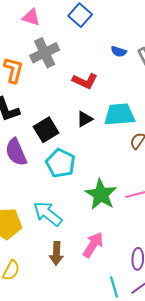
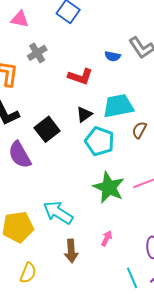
blue semicircle: (119, 52) -> (113, 56), moved
gray cross: (45, 53) -> (37, 53), size x0.7
cyan pentagon: (61, 163) -> (100, 141), moved
pink arrow: (93, 245) -> (107, 238), size x0.6

